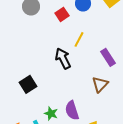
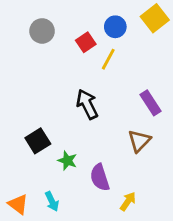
yellow line: (79, 39) -> (108, 59), moved
green star: (51, 113) -> (67, 161), moved

